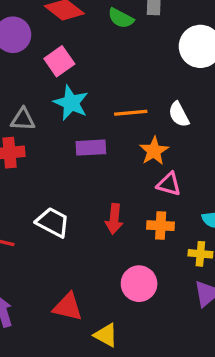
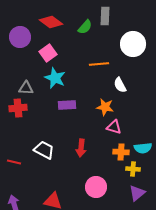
green semicircle: (121, 18) -> (85, 27), turned -77
orange line: (131, 113) -> (99, 64), moved
orange star: (154, 151) -> (105, 107), turned -30
orange cross: (161, 226) -> (121, 152), moved

